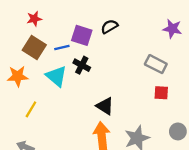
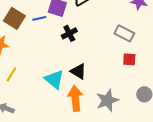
black cross: (82, 65) -> (69, 33), moved, turned 35
cyan triangle: (56, 76) -> (54, 79), moved

